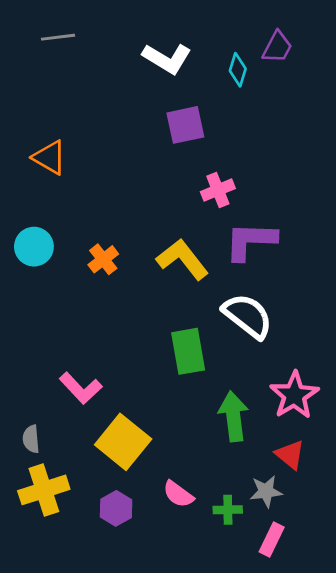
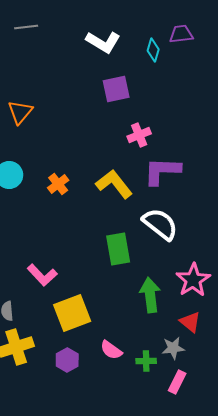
purple trapezoid: (277, 47) -> (181, 34), turned -125
orange triangle: (50, 157) -> (20, 112), turned 40
yellow square: (123, 442) -> (72, 313), turned 30

